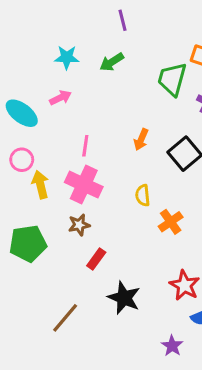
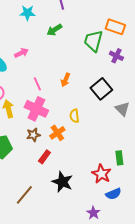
cyan star: (67, 57) -> (27, 13), moved
orange arrow: (141, 140) -> (65, 80), moved
pink line: (85, 146) -> (37, 84), turned -32
orange cross: (171, 222) -> (57, 133), moved

